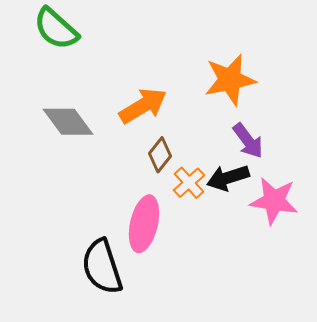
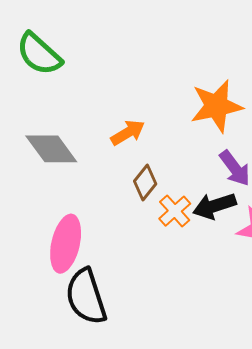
orange arrow: (143, 106) -> (128, 133), size x0.7
pink ellipse: (144, 224) -> (66, 244), moved

